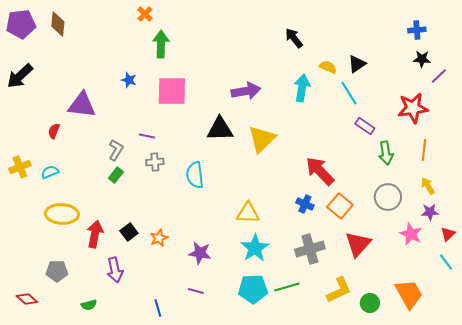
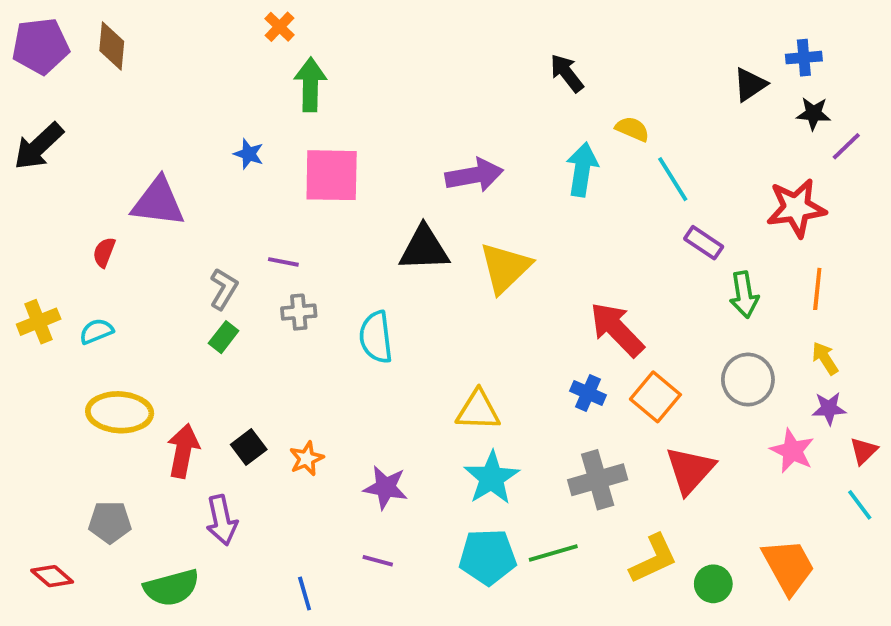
black triangle: (357, 64) -> (750, 85), moved
green semicircle: (89, 305) -> (172, 588), size x1.8

